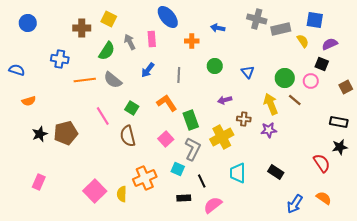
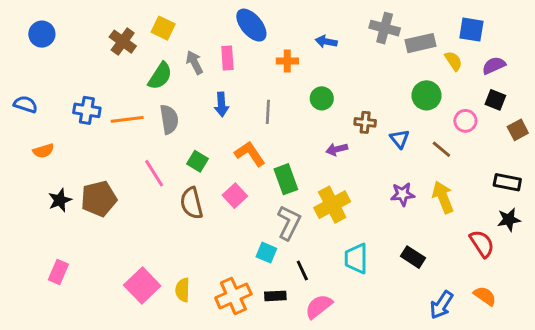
brown cross: (82, 28) -> (123, 42), turned 36
blue cross: (60, 59) -> (87, 110), moved
black square: (322, 64) -> (495, 100), moved
blue arrow: (148, 70) -> (221, 104), turned -42
blue triangle: (248, 72) -> (400, 139), moved
green circle: (285, 78) -> (427, 95), moved
gray semicircle: (113, 80) -> (169, 119), turned -138
yellow arrow: (271, 104) -> (443, 197), moved
brown cross: (244, 119) -> (365, 122), moved
pink square: (166, 139) -> (235, 196), moved
orange cross: (145, 178) -> (233, 296), moved

